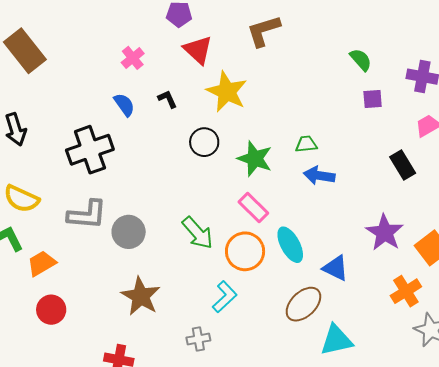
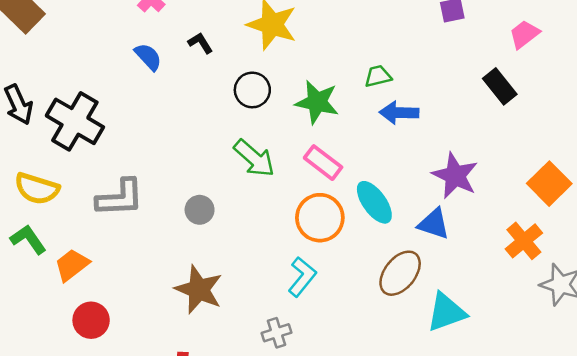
black cross: (90, 150) -> (75, 121), moved, turned -33
gray circle: (129, 232) -> (200, 210), moved, size x0.7
purple star: (385, 232) -> (455, 176), moved
green arrow: (198, 233) -> (254, 158), moved

